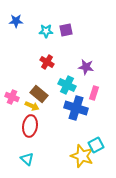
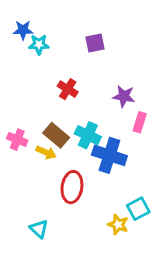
cyan star: (46, 31) -> (39, 44), moved
cyan cross: (67, 85) -> (88, 135), moved
pink rectangle: (94, 93) -> (140, 122), moved
red ellipse: (30, 126) -> (72, 187), moved
yellow star: (82, 156) -> (118, 225), size x0.6

